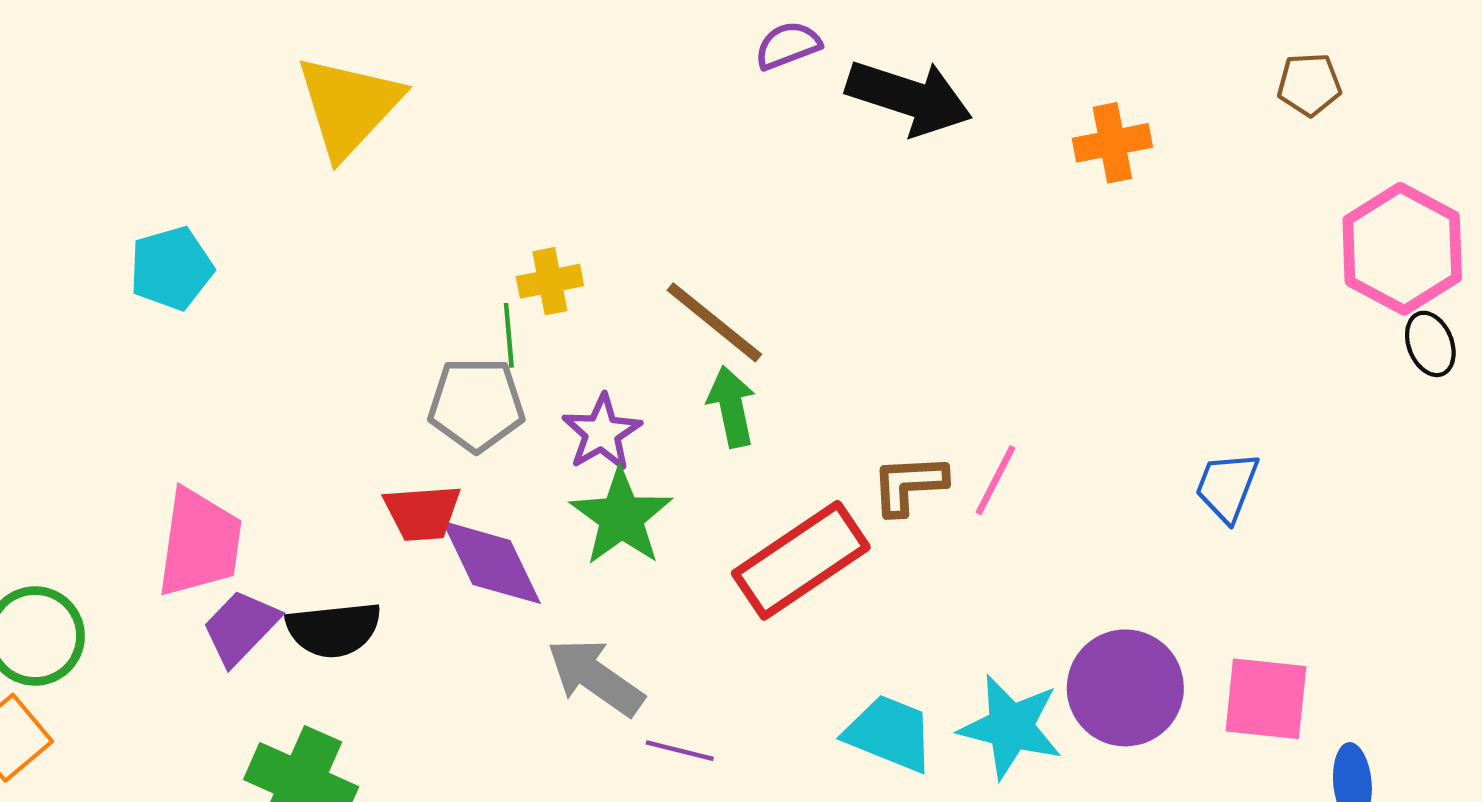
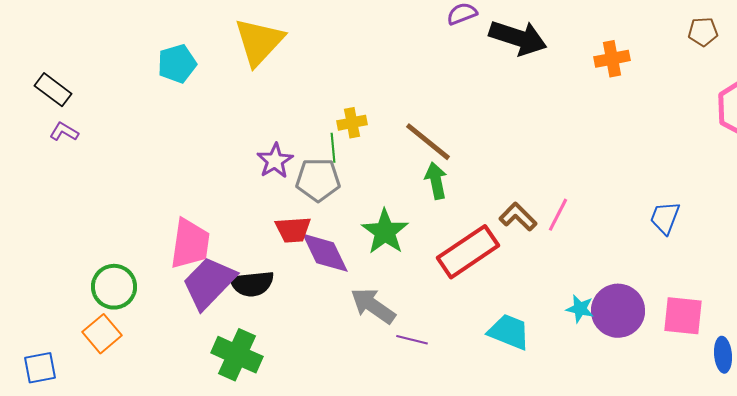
cyan pentagon: (171, 268) -> (177, 64), moved
purple star: (602, 433) -> (275, 161), moved
brown L-shape: (909, 485) -> (518, 217), turned 48
purple trapezoid: (241, 627) -> (209, 283), size x1.5
cyan star: (1011, 727) -> (580, 309), moved, size x0.6

